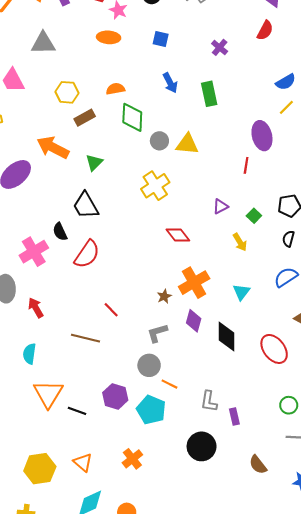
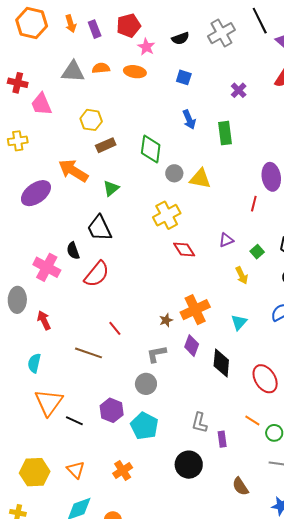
orange semicircle: (115, 89) -> (101, 68), moved
red diamond: (178, 235) -> (184, 249), moved
pink cross: (34, 252) -> (47, 267), turned -36
orange line: (169, 384) -> (252, 421), moved

